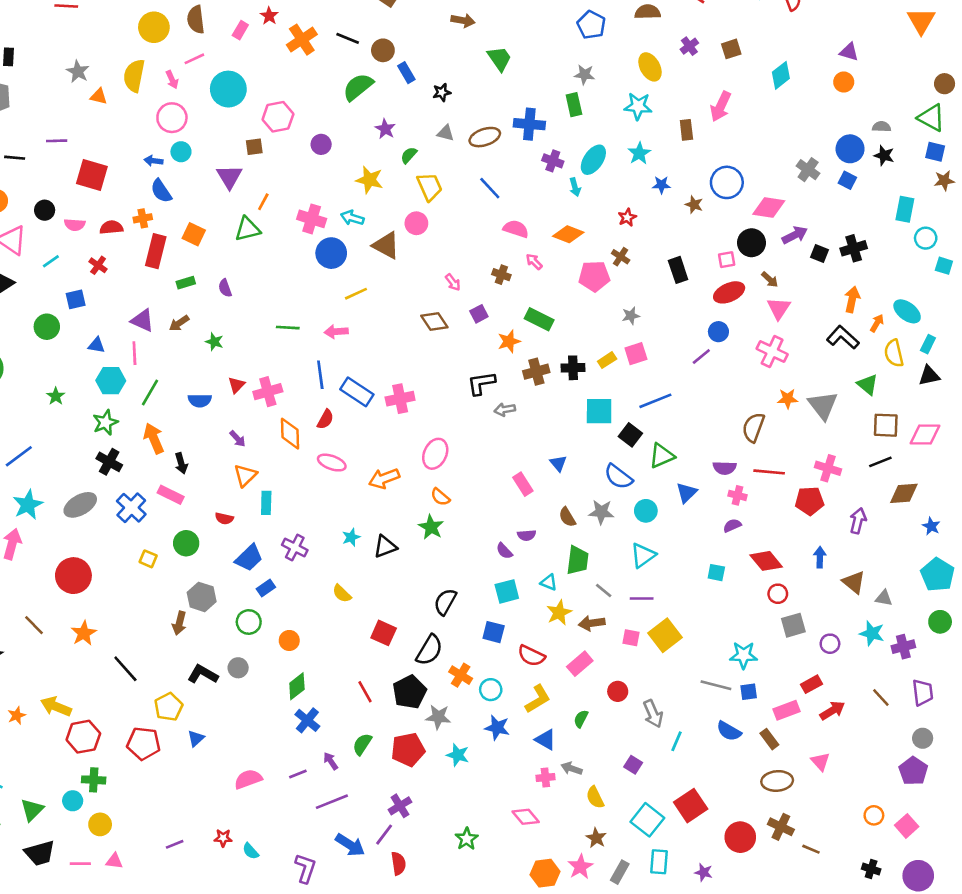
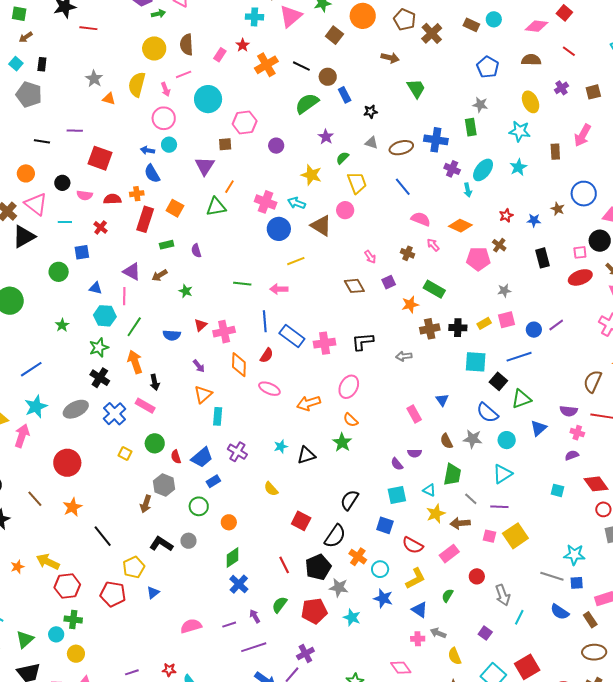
blue star: (661, 185) -> (534, 220), moved
cyan line: (51, 261) -> (65, 222), turned 32
blue circle: (718, 332) -> (534, 330), moved
black L-shape: (481, 383) -> (363, 342), moved
red semicircle: (224, 518) -> (176, 457), moved, turned 56

